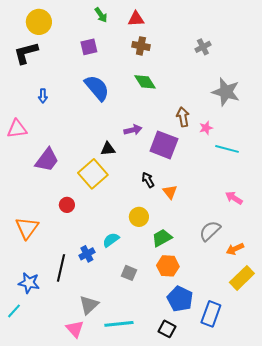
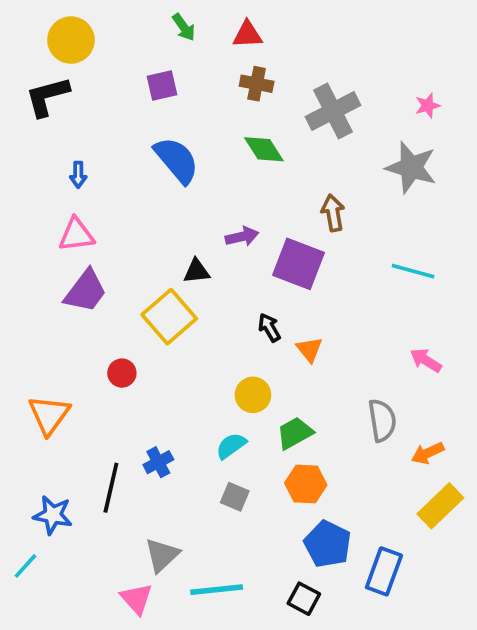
gray cross: (203, 47) -> (333, 111), moved, size x1.8
pink star: (206, 128) -> (428, 106), moved
pink triangle: (17, 129) -> (76, 235), moved
gray semicircle: (210, 231) -> (382, 420), turned 125
cyan semicircle: (111, 240) -> (231, 446), moved

